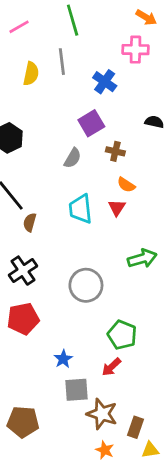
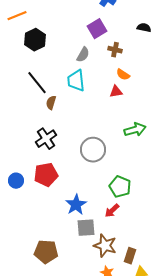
red triangle: (117, 208) -> (116, 92), turned 48
cyan trapezoid: (81, 209) -> (76, 81), moved
blue star: (63, 359) -> (76, 205), size x1.5

